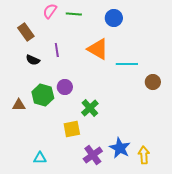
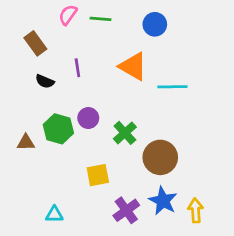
brown circle: (153, 82) -> (160, 157), moved, size x1.6
green cross: (90, 108) -> (125, 133), moved

